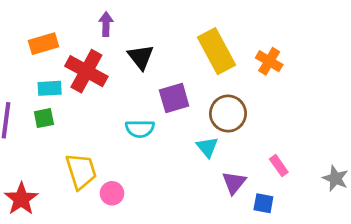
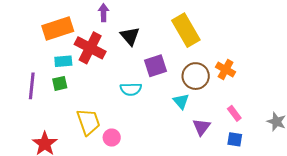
orange rectangle: (43, 44) -> (58, 28), size x1.4
orange cross: (269, 61) -> (226, 70), moved
blue square: (263, 203) -> (235, 139), moved

